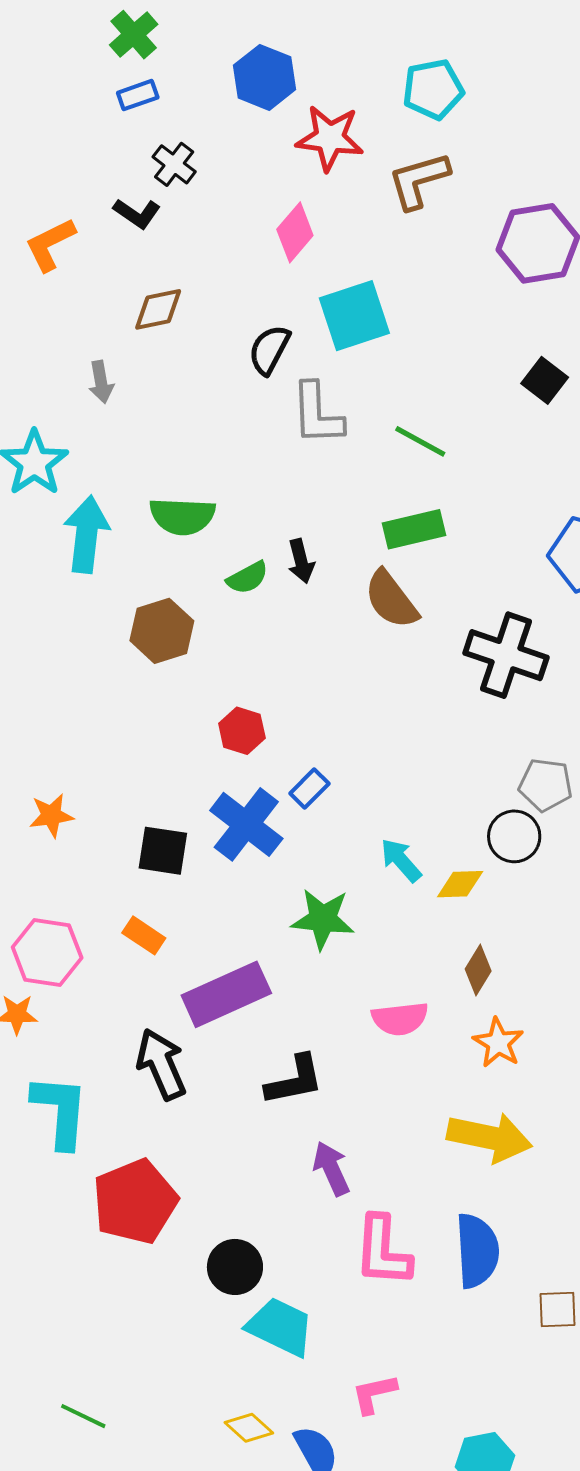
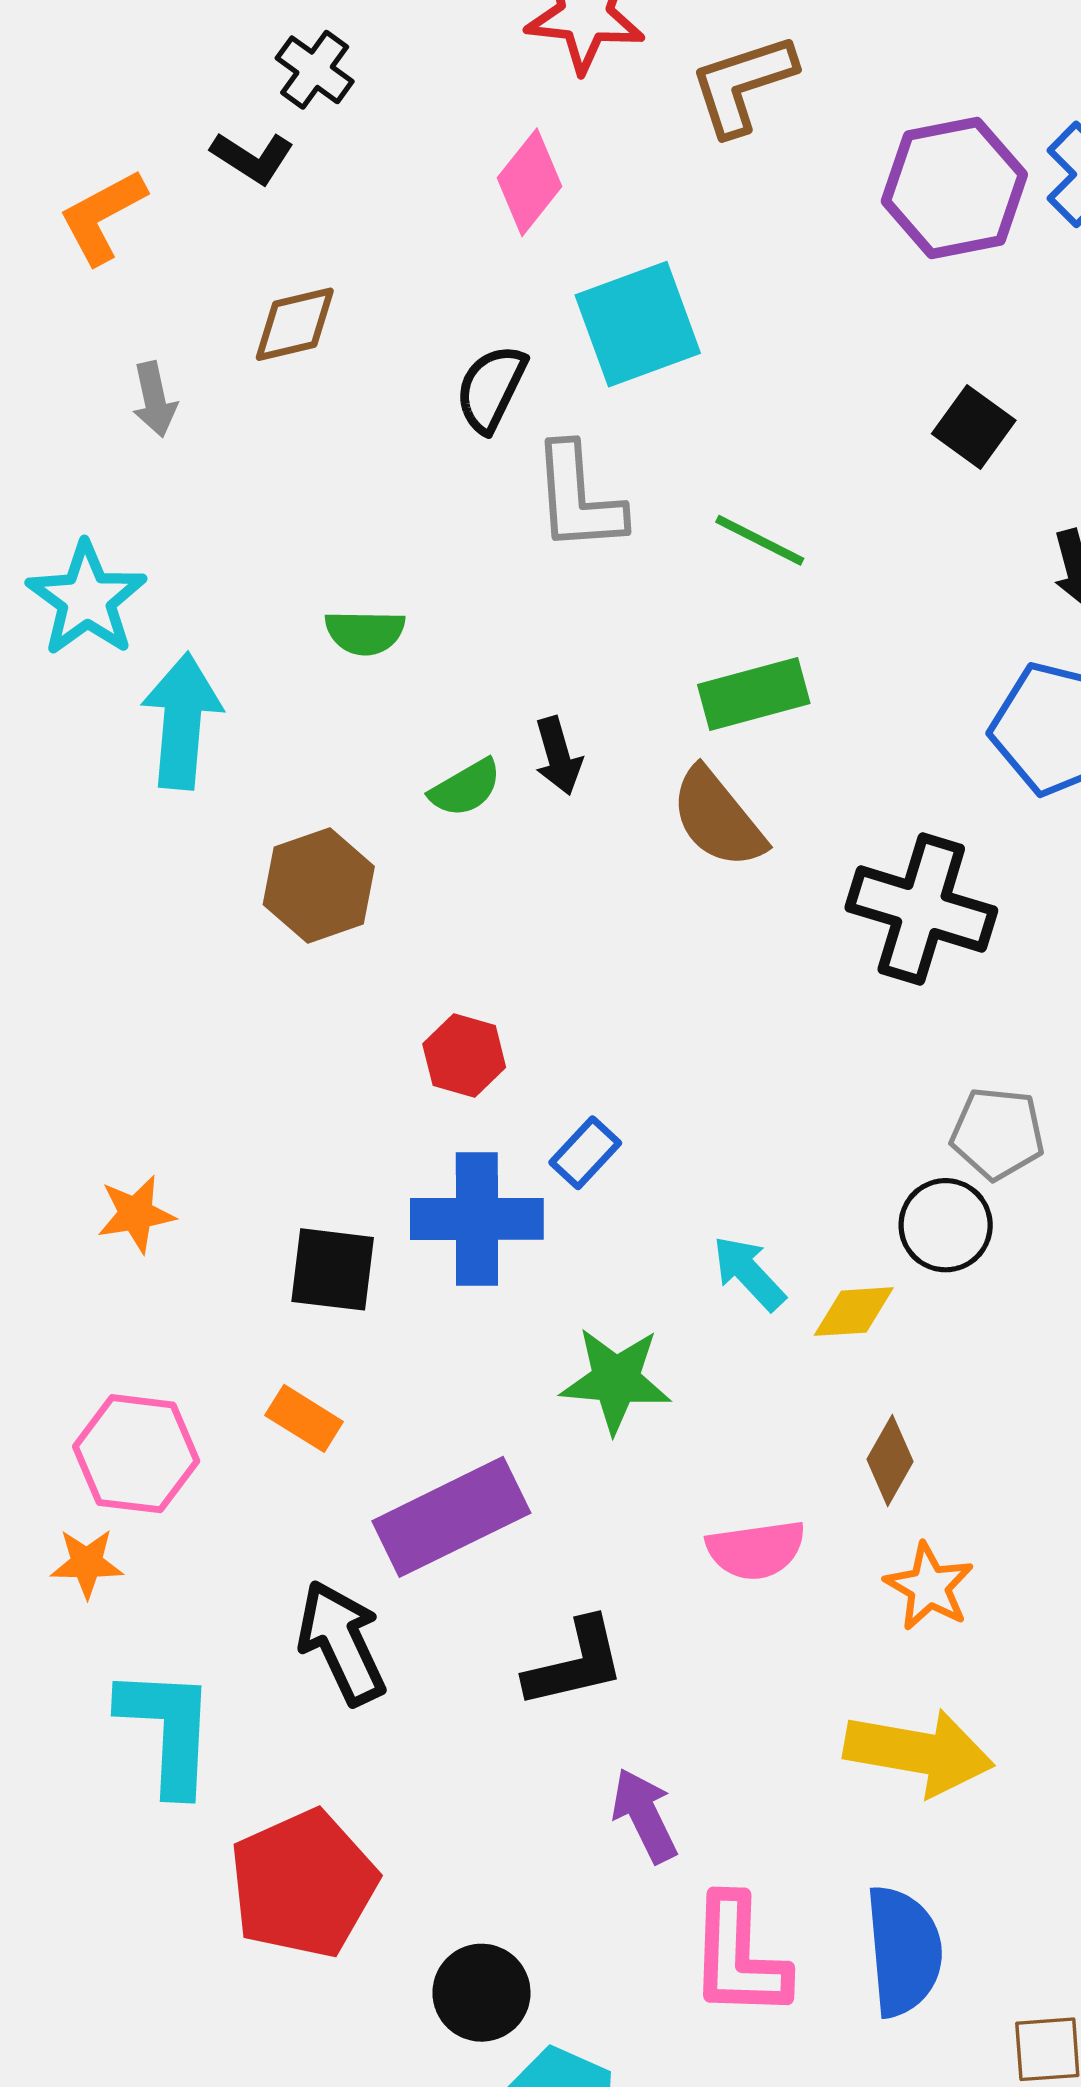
gray arrow: (101, 382) -> (154, 399), moved
green semicircle: (182, 516) -> (365, 632), moved, size x0.7
blue cross: (246, 824) -> (477, 1219), turned -36

